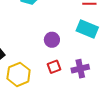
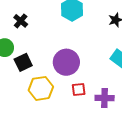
purple circle: (52, 40) -> (66, 62), moved, size x1.6

